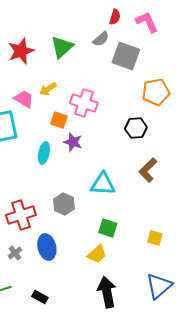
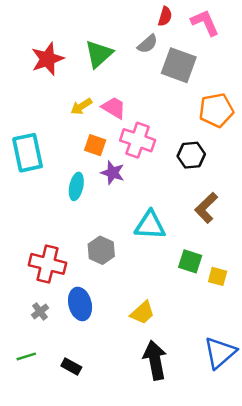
pink trapezoid: (24, 99) -> (114, 108), moved
pink cross: (84, 103) -> (138, 140), moved
red cross: (21, 215) -> (48, 264), turned 32
green square: (108, 228) -> (190, 261), moved
yellow square: (155, 238) -> (218, 276), moved

